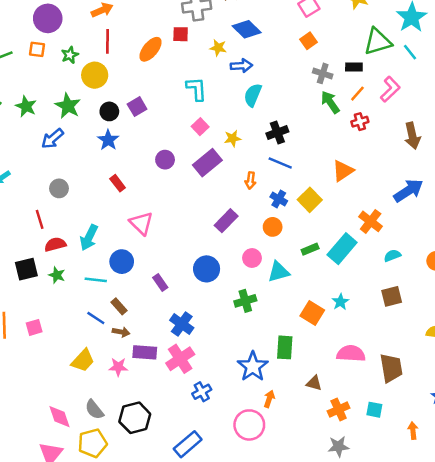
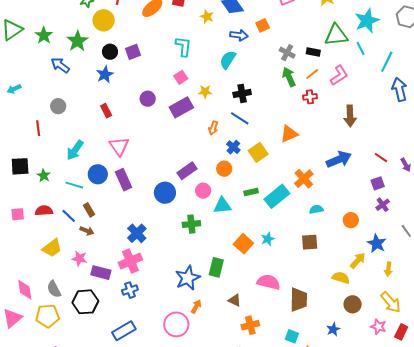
orange square: (309, 41) -> (263, 25), moved
blue arrow: (241, 66) -> (239, 35), moved
blue arrow: (52, 139) -> (60, 65), turned 66
purple rectangle: (226, 221) -> (187, 171), moved
red semicircle: (55, 244) -> (44, 211), moved
purple rectangle: (160, 282) -> (124, 180), moved, size x1.5
purple rectangle: (145, 352) -> (101, 273), moved
blue cross: (202, 392) -> (130, 290), moved
cyan square: (374, 410) -> (292, 336), moved

